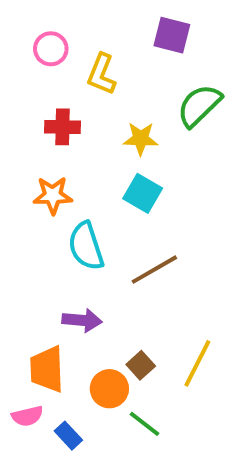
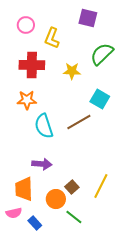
red cross: (63, 127) -> (32, 65), size x1.4
cyan square: (143, 193) -> (100, 99), moved
brown line: (154, 270) -> (79, 122), moved

